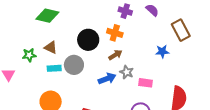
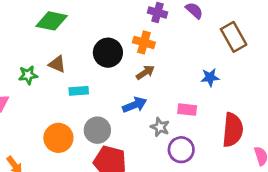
blue star: (162, 52) -> (210, 77), moved
gray circle: (74, 65) -> (97, 130), moved
cyan rectangle: (54, 68) -> (79, 91), moved
gray star: (127, 72) -> (160, 127), moved

